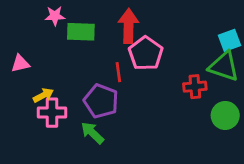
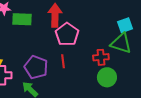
red line: (118, 72) -> (63, 61), moved
green circle: (225, 115) -> (107, 77), moved

